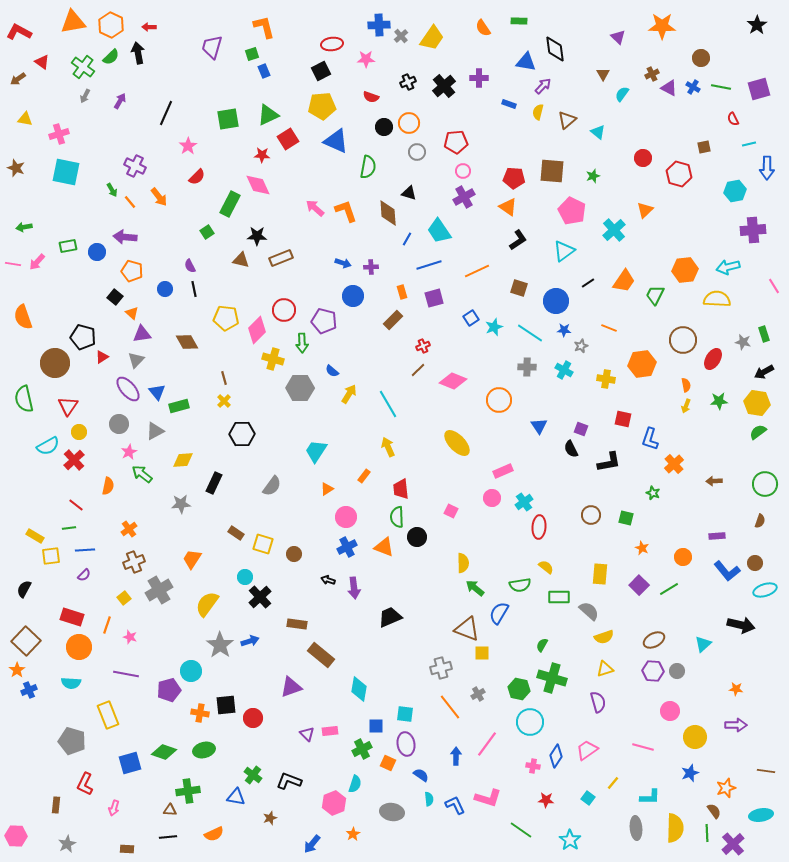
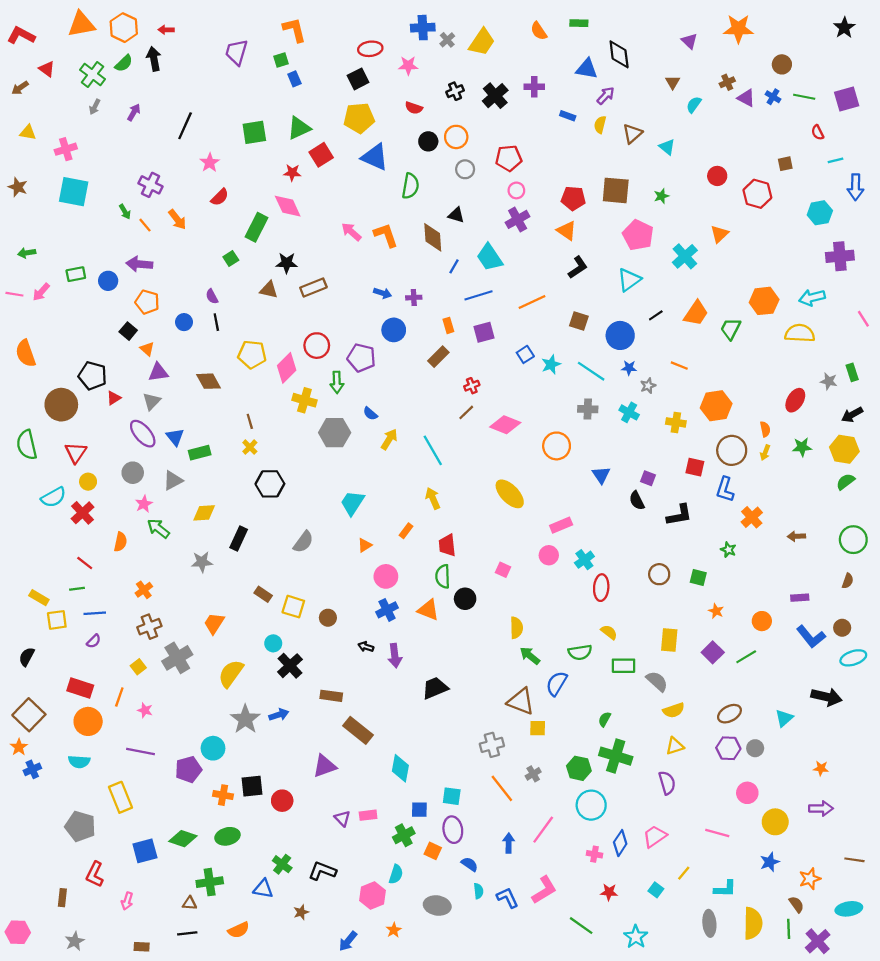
brown circle: (683, 340) -> (732, 450), moved
pink L-shape: (488, 798) -> (544, 890), turned -48

